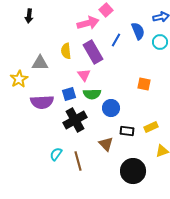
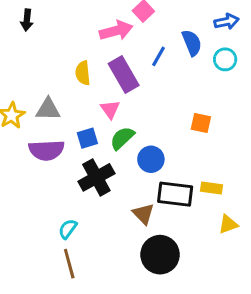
gray triangle: (40, 63) -> (48, 109), moved
green semicircle: (92, 94) -> (122, 138), turned 138
yellow rectangle: (151, 127) -> (211, 188), turned 32
black rectangle: (127, 131) -> (175, 194), size x1.6
brown line: (78, 161) -> (69, 264), moved
black circle: (133, 171) -> (160, 255), moved

